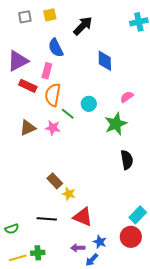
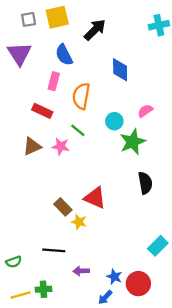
yellow square: (50, 15) -> (57, 17), size x1.5
purple triangle: (18, 61) -> (19, 54), moved, turned -35
red rectangle: (28, 86) -> (42, 111), moved
orange semicircle: (53, 95) -> (81, 96), moved
cyan circle: (89, 104) -> (114, 121), moved
red triangle: (83, 217) -> (95, 198), moved
red circle: (131, 237) -> (138, 284), moved
purple arrow: (78, 248) -> (81, 271), moved

